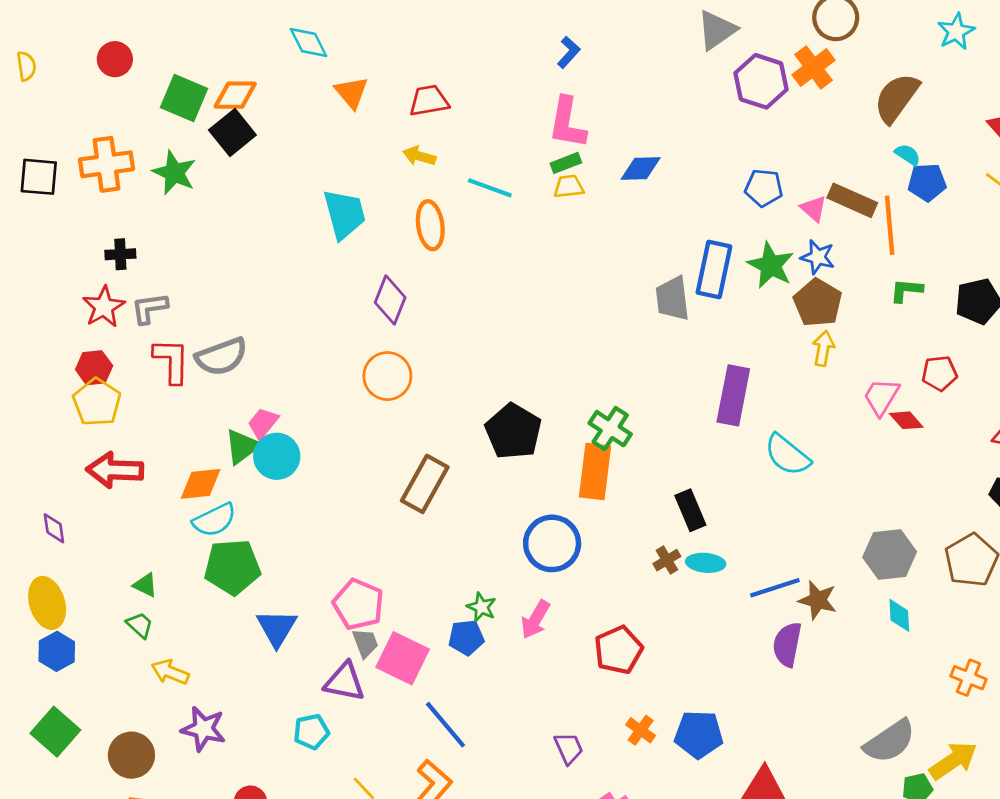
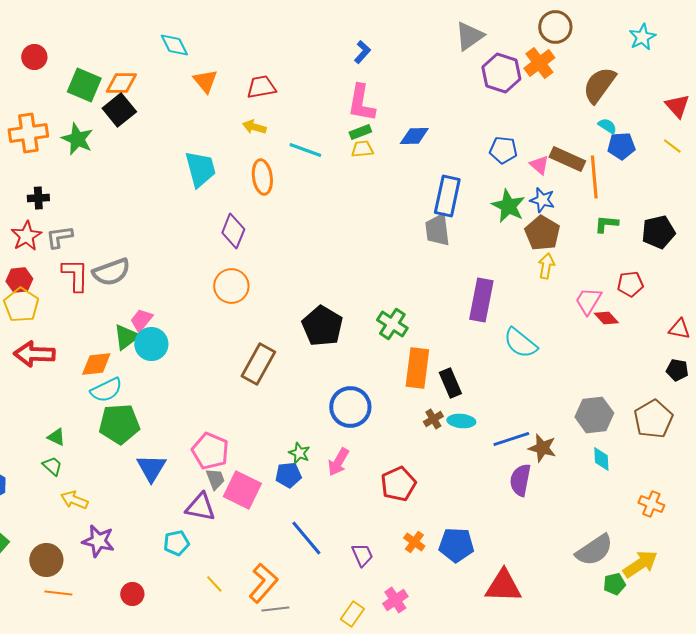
blue rectangle: (714, 269) -> (447, 196), moved
orange rectangle: (595, 471) -> (417, 368), moved
blue line: (446, 725) -> (306, 538), moved

